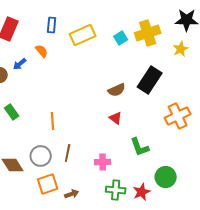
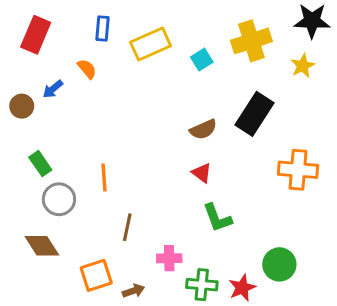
cyan square: (121, 38) -> (202, 60), moved
orange cross: (178, 116) -> (298, 170), turned 30
green L-shape: (140, 147) -> (217, 218), moved
gray circle: (41, 156) -> (59, 199), moved
pink cross: (103, 162) -> (169, 258), moved

